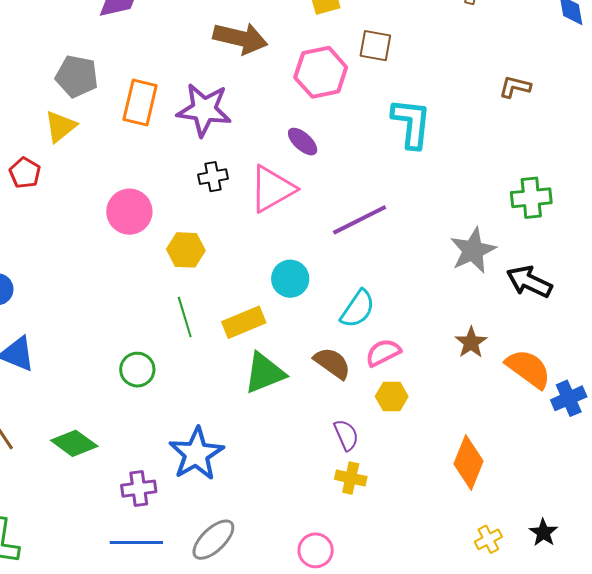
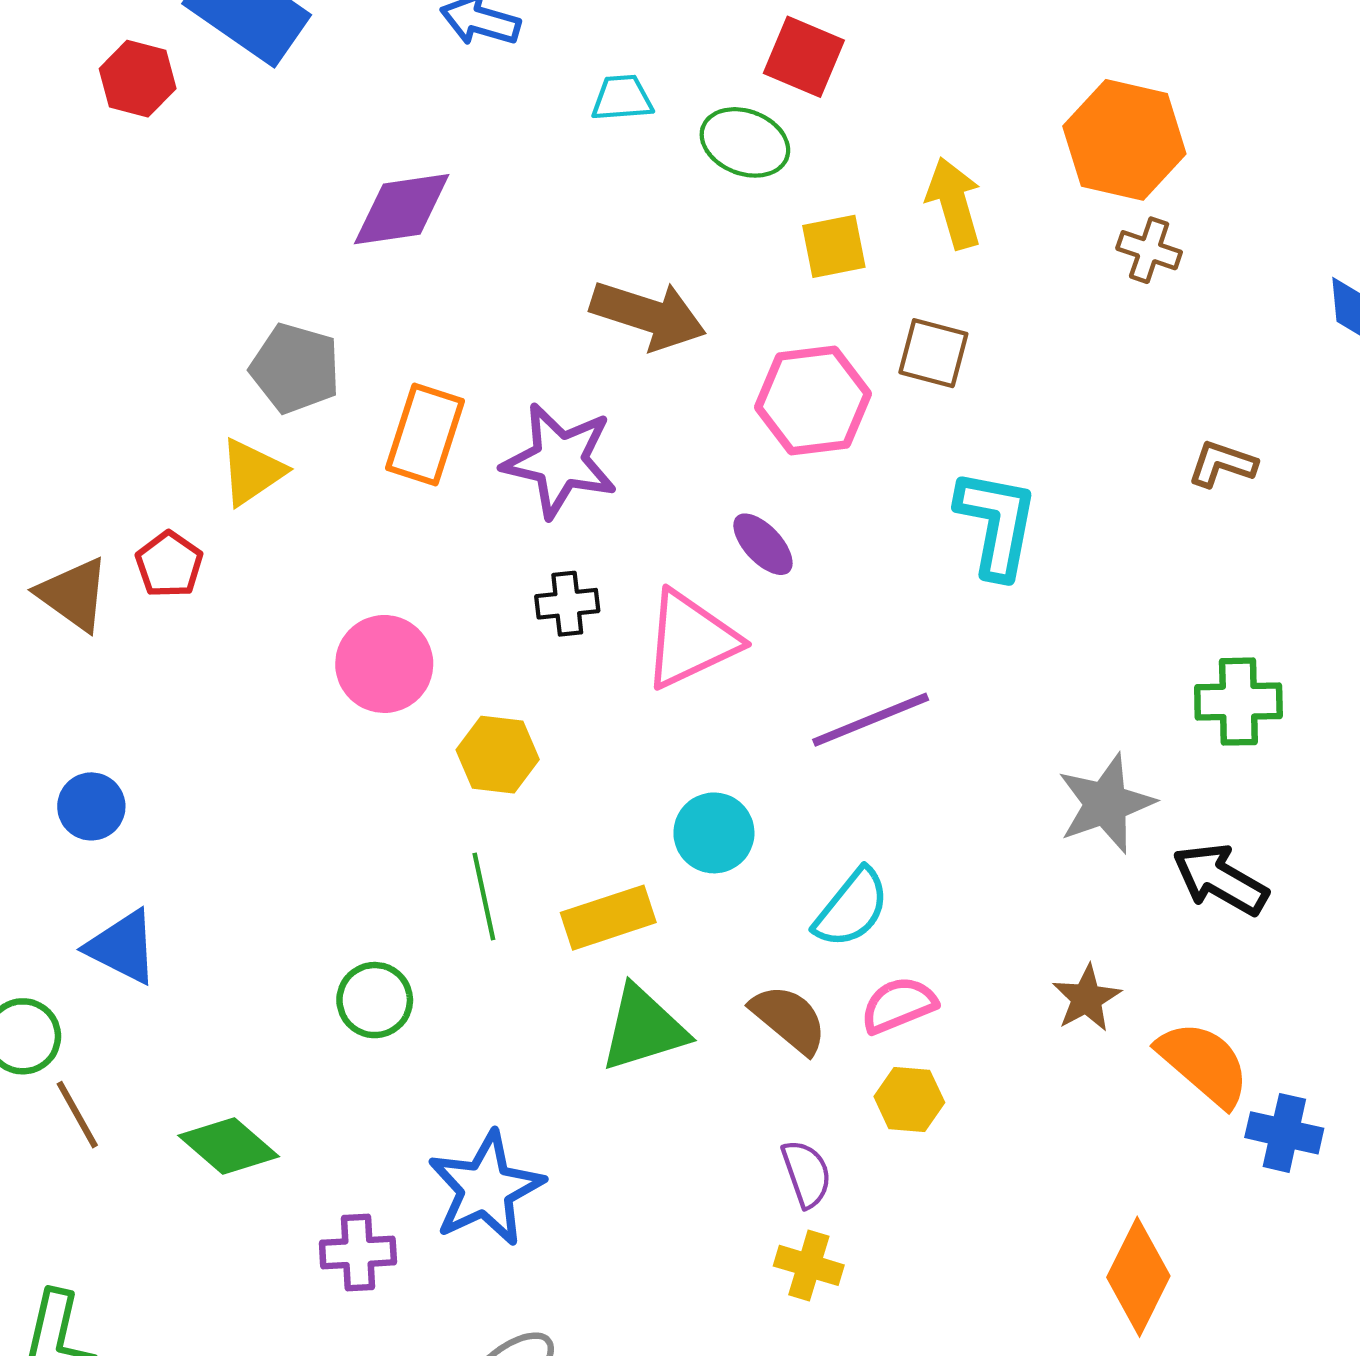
blue cross: (569, 398) -> (1284, 1133), turned 32
orange diamond: (468, 463) -> (1138, 1277), moved

